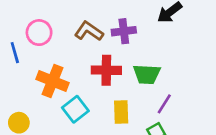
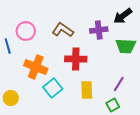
purple cross: (124, 31) -> (99, 30), moved
green trapezoid: (147, 74) -> (126, 46), moved

